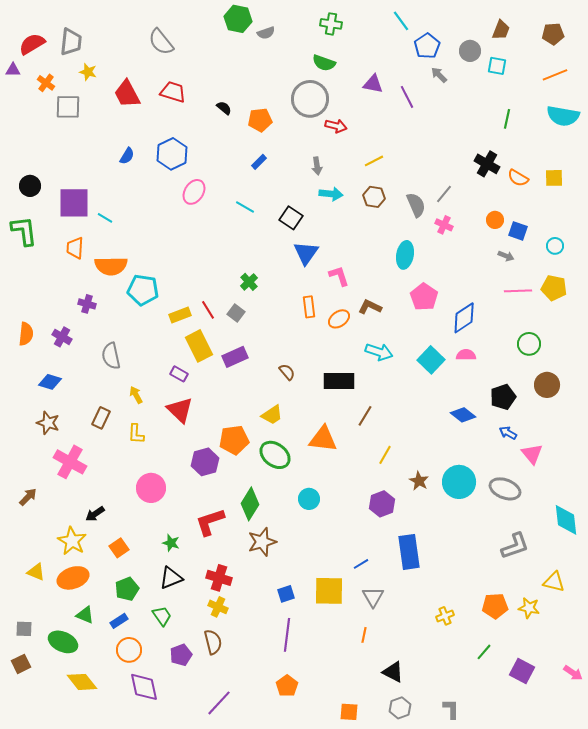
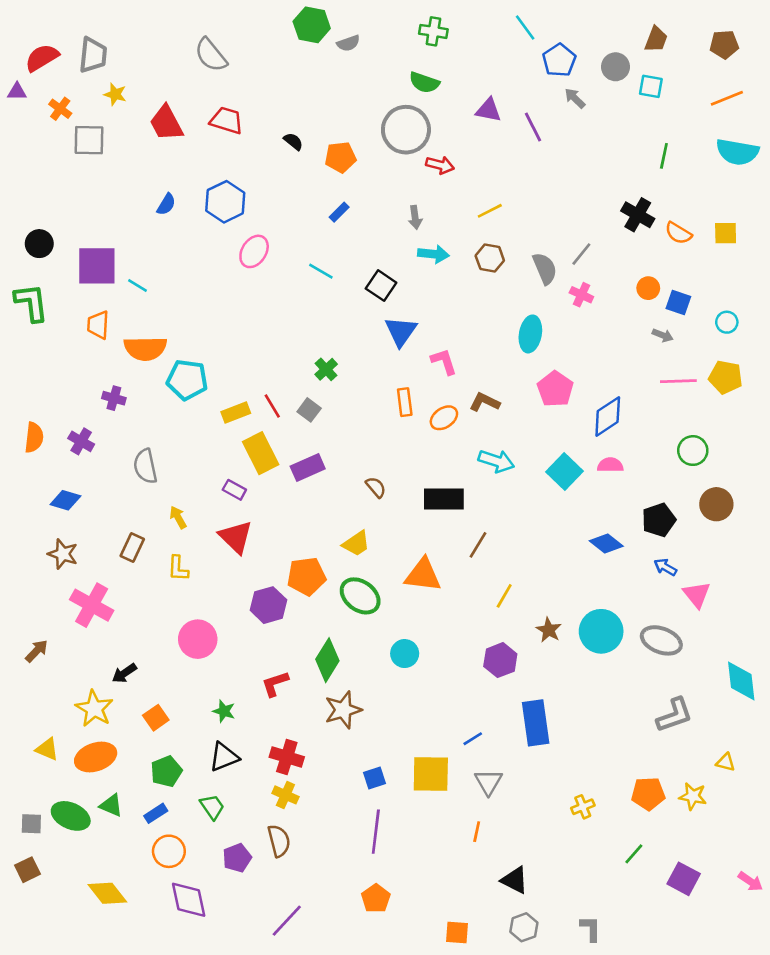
red L-shape: (210, 522) -> (275, 684), size x0.7
yellow triangle: (554, 582) -> (726, 762), size x0.7
green ellipse: (63, 642) -> (71, 816), moved

